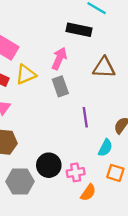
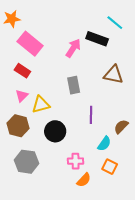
pink arrow: (59, 59) -> (73, 48), moved
yellow triangle: (26, 75) -> (41, 105), moved
black circle: (49, 165) -> (55, 131), moved

